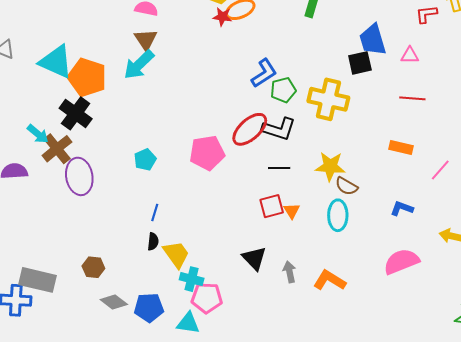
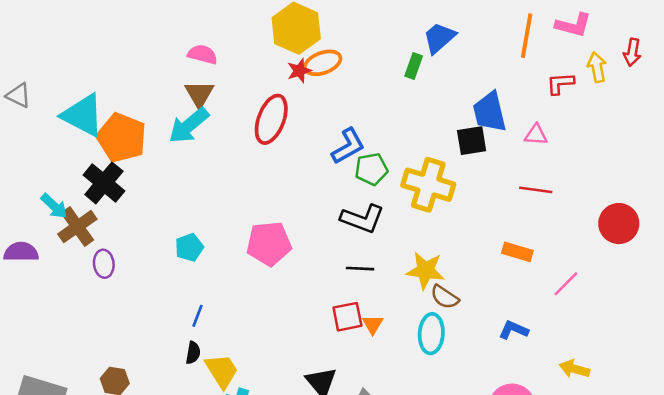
red star: (222, 17) -> (299, 71), turned -30
red ellipse: (250, 129) -> (271, 119), moved, turned -30
purple ellipse: (79, 176) -> (104, 264), size x0.6

